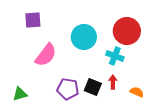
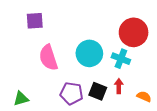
cyan circle: (84, 37) -> (89, 53), moved
pink semicircle: (46, 55) -> (48, 58), turned 125

